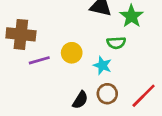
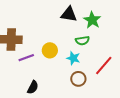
red line: (144, 96) -> (104, 65), moved
black semicircle: (80, 100) -> (33, 87), moved

